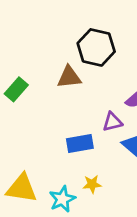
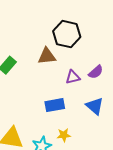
purple triangle: (112, 122) -> (73, 77), moved

